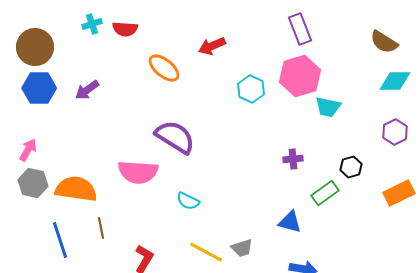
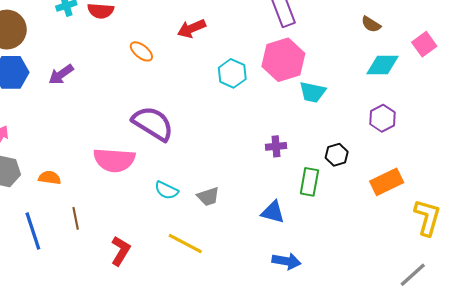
brown semicircle: (384, 42) -> (371, 24), size x0.7
orange ellipse: (164, 68) -> (141, 51), size x0.7
orange semicircle: (76, 189) -> (50, 178), size x0.5
green rectangle: (325, 193) -> (309, 182), turned -44
gray trapezoid: (242, 248) -> (208, 196), moved

